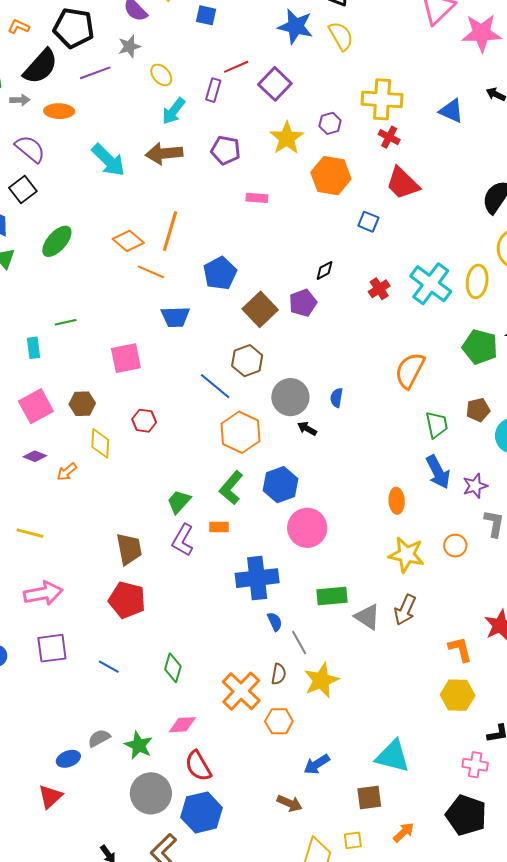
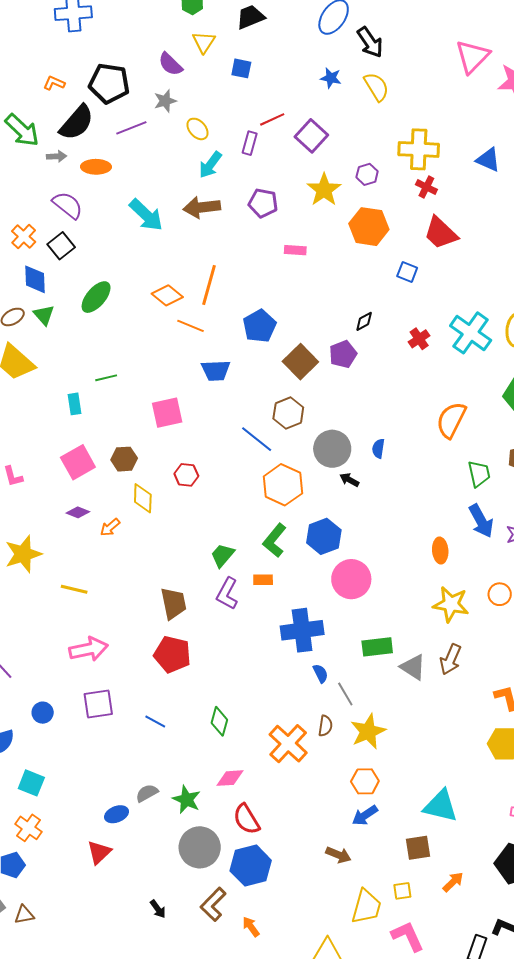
blue star: (296, 26) -> (331, 78), size x0.6
orange hexagon: (279, 721) -> (365, 781), moved

